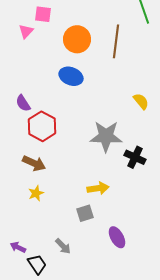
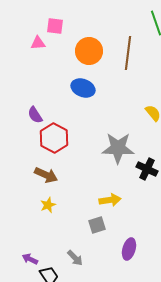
pink triangle: (26, 31) -> (38, 43), turned 42
purple ellipse: (117, 237) -> (129, 249), turned 45

